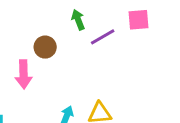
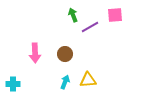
brown circle: (45, 47) -> (65, 54), moved

